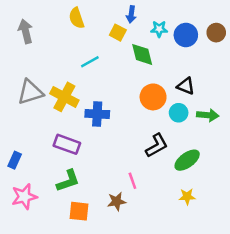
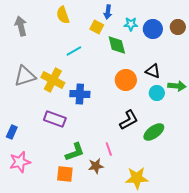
cyan circle: (179, 113) -> (157, 93), moved
green arrow: (208, 115) -> (177, 86), moved
green L-shape: (68, 181) -> (75, 152), moved
yellow star: (187, 197) -> (137, 178), moved, size x1.6

